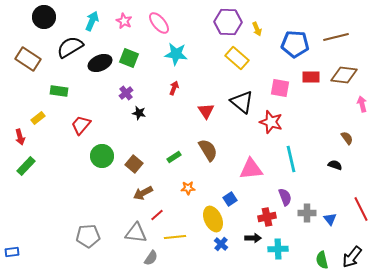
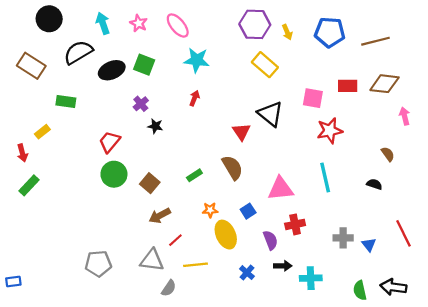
cyan arrow: (92, 21) -> (103, 23), turned -42
blue pentagon: (295, 44) -> (330, 32), moved
red triangle: (206, 111) -> (241, 132), moved
red star: (271, 122) -> (330, 131), moved, turned -30
red trapezoid: (81, 125) -> (109, 142), moved
purple semicircle: (285, 197) -> (270, 240), moved
blue square: (230, 199) -> (248, 211), moved
red cross: (267, 217) -> (295, 224), moved
yellow ellipse: (213, 219) -> (226, 235), moved
black arrow: (352, 257) -> (393, 287), turned 60

